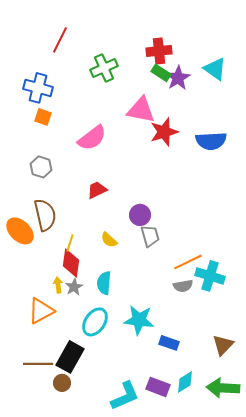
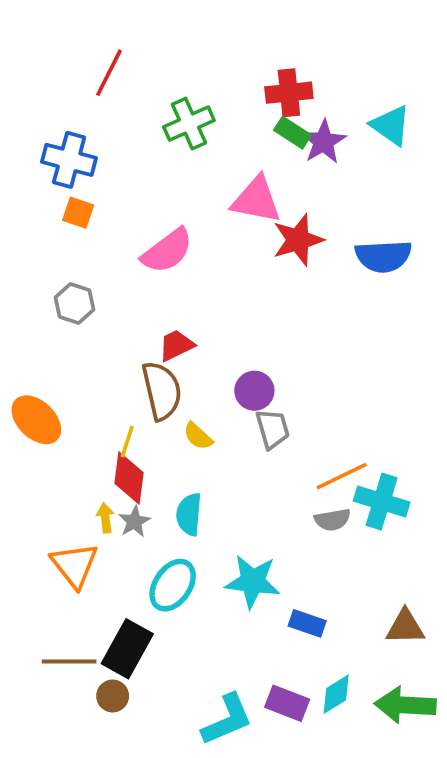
brown semicircle: (45, 215) -> (162, 391), moved
orange triangle: (41, 311) -> (74, 565), turned -40
brown triangle: (223, 345) -> (405, 627), turned 45

